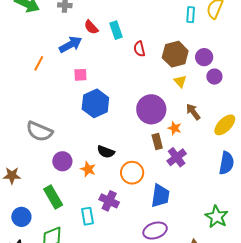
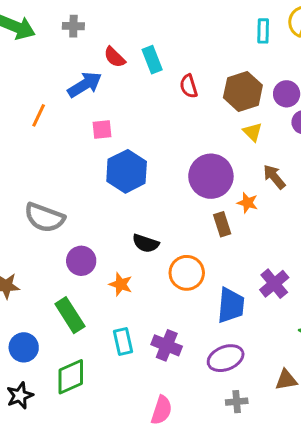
purple cross: (177, 157) -> (274, 284), moved
orange star: (88, 169) -> (121, 284), moved
purple cross: (109, 201) -> (167, 345), moved

